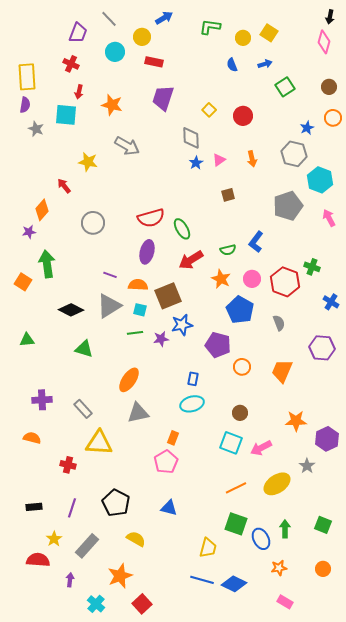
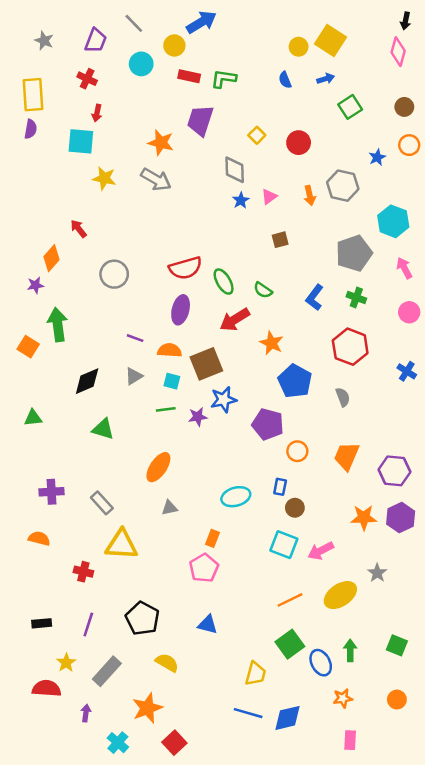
blue arrow: (164, 18) -> (201, 22), size x1.4
green L-shape: (210, 27) -> (224, 79), moved
yellow square: (269, 33) -> (331, 41), size x1.4
orange star: (112, 105) -> (161, 143), moved
gray star: (36, 129) -> (44, 41), moved
gray hexagon: (294, 154) -> (343, 186), moved
yellow star: (88, 162) -> (104, 178), moved
green semicircle: (228, 250) -> (263, 290), moved, turned 49
green cross: (312, 267) -> (356, 298), moved
pink circle: (252, 279) -> (409, 312), moved
gray triangle: (109, 306) -> (134, 376), size x0.6
black diamond: (71, 310) -> (87, 381), turned -50
purple hexagon: (322, 348) -> (394, 471), moved
blue rectangle: (193, 379) -> (280, 487), moved
gray triangle: (138, 413) -> (169, 508), size x0.6
purple hexagon: (327, 439) -> (401, 518), moved
green square: (236, 524) -> (290, 644), turned 35
blue diamond: (234, 584) -> (287, 718), turned -40
pink rectangle: (285, 602) -> (350, 740), turned 63

